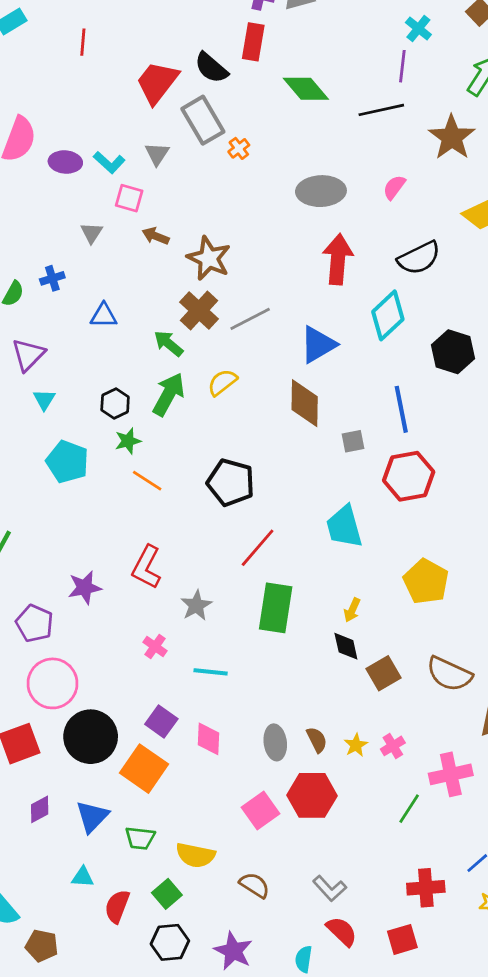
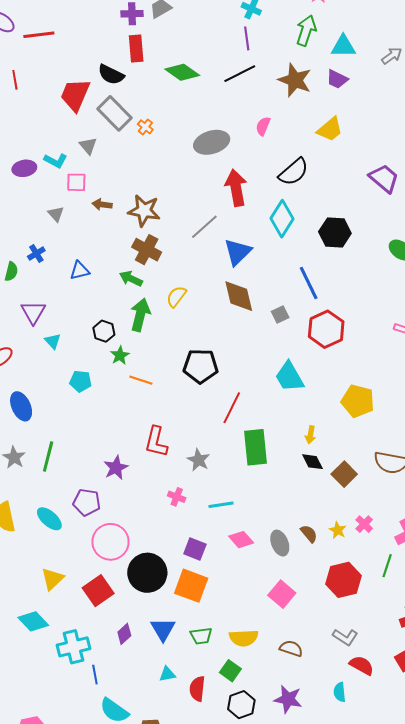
gray line: (250, 319) -> (204, 227), moved
cyan pentagon: (67, 462) -> (81, 381), size x0.7
pink diamond: (208, 739) -> (241, 540), moved, turned -30
red hexagon: (312, 795) -> (344, 580), moved

